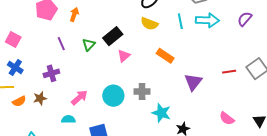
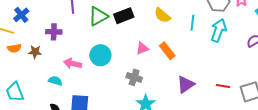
cyan arrow: (207, 20) -> (219, 30), turned -90
green triangle: (89, 45) -> (98, 16), size x1.5
pink triangle: (124, 56) -> (142, 48), moved
cyan circle: (113, 96) -> (100, 55), moved
pink arrow: (79, 98) -> (73, 64), turned -144

